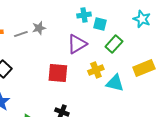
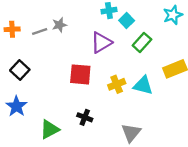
cyan star: (142, 19) -> (173, 15), turned 30
cyan square: (100, 24) -> (127, 20), turned 32
yellow cross: (96, 70) -> (117, 84), moved

